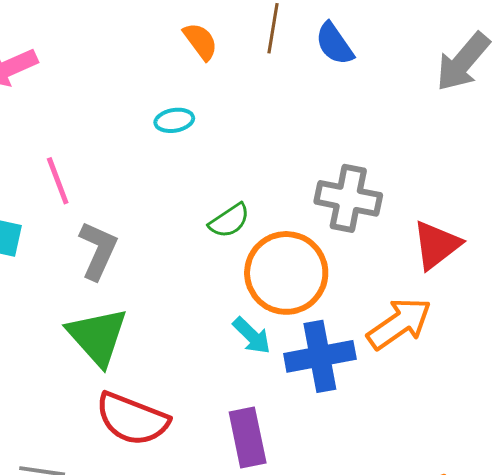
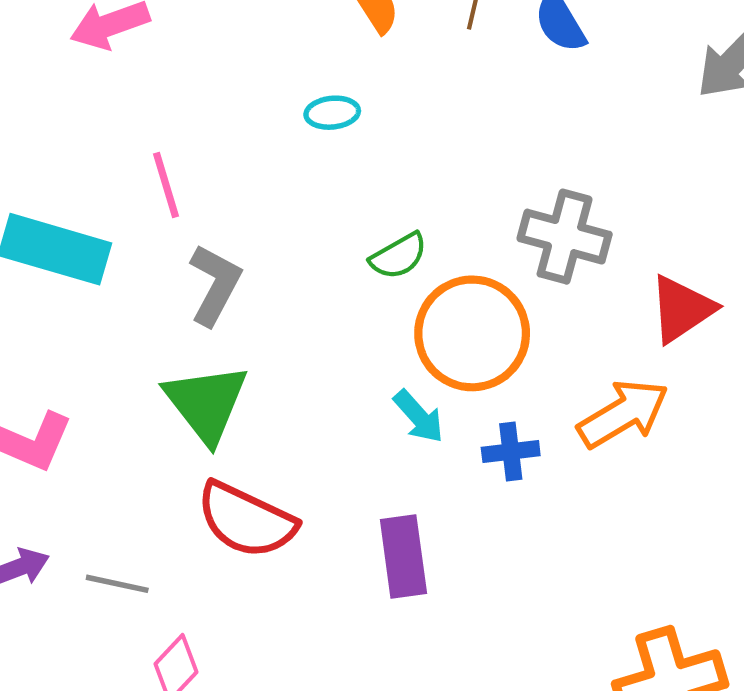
blue cross: (320, 356) -> (511, 452), size x0.6

